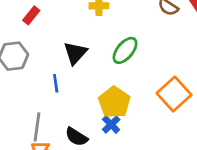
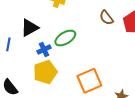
blue cross: (111, 125) -> (44, 50), moved

